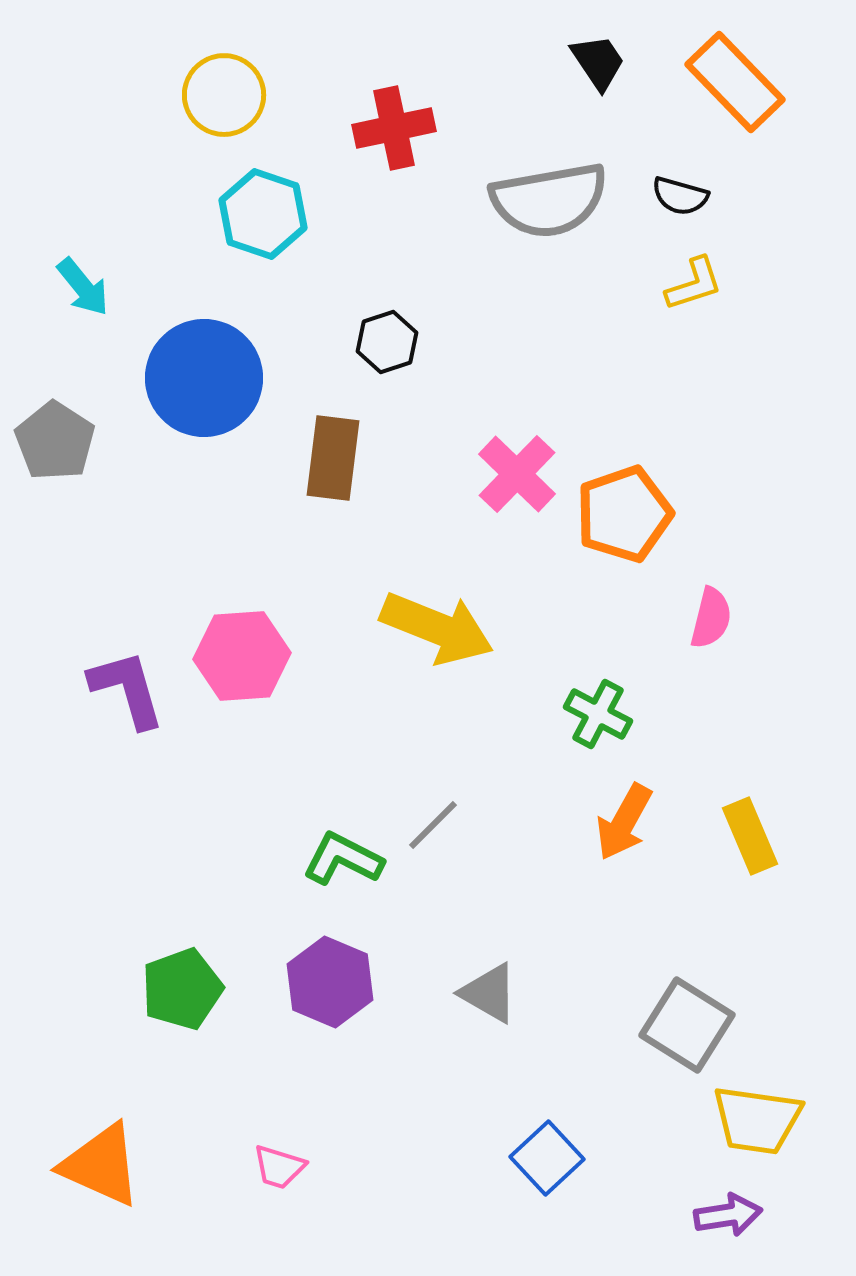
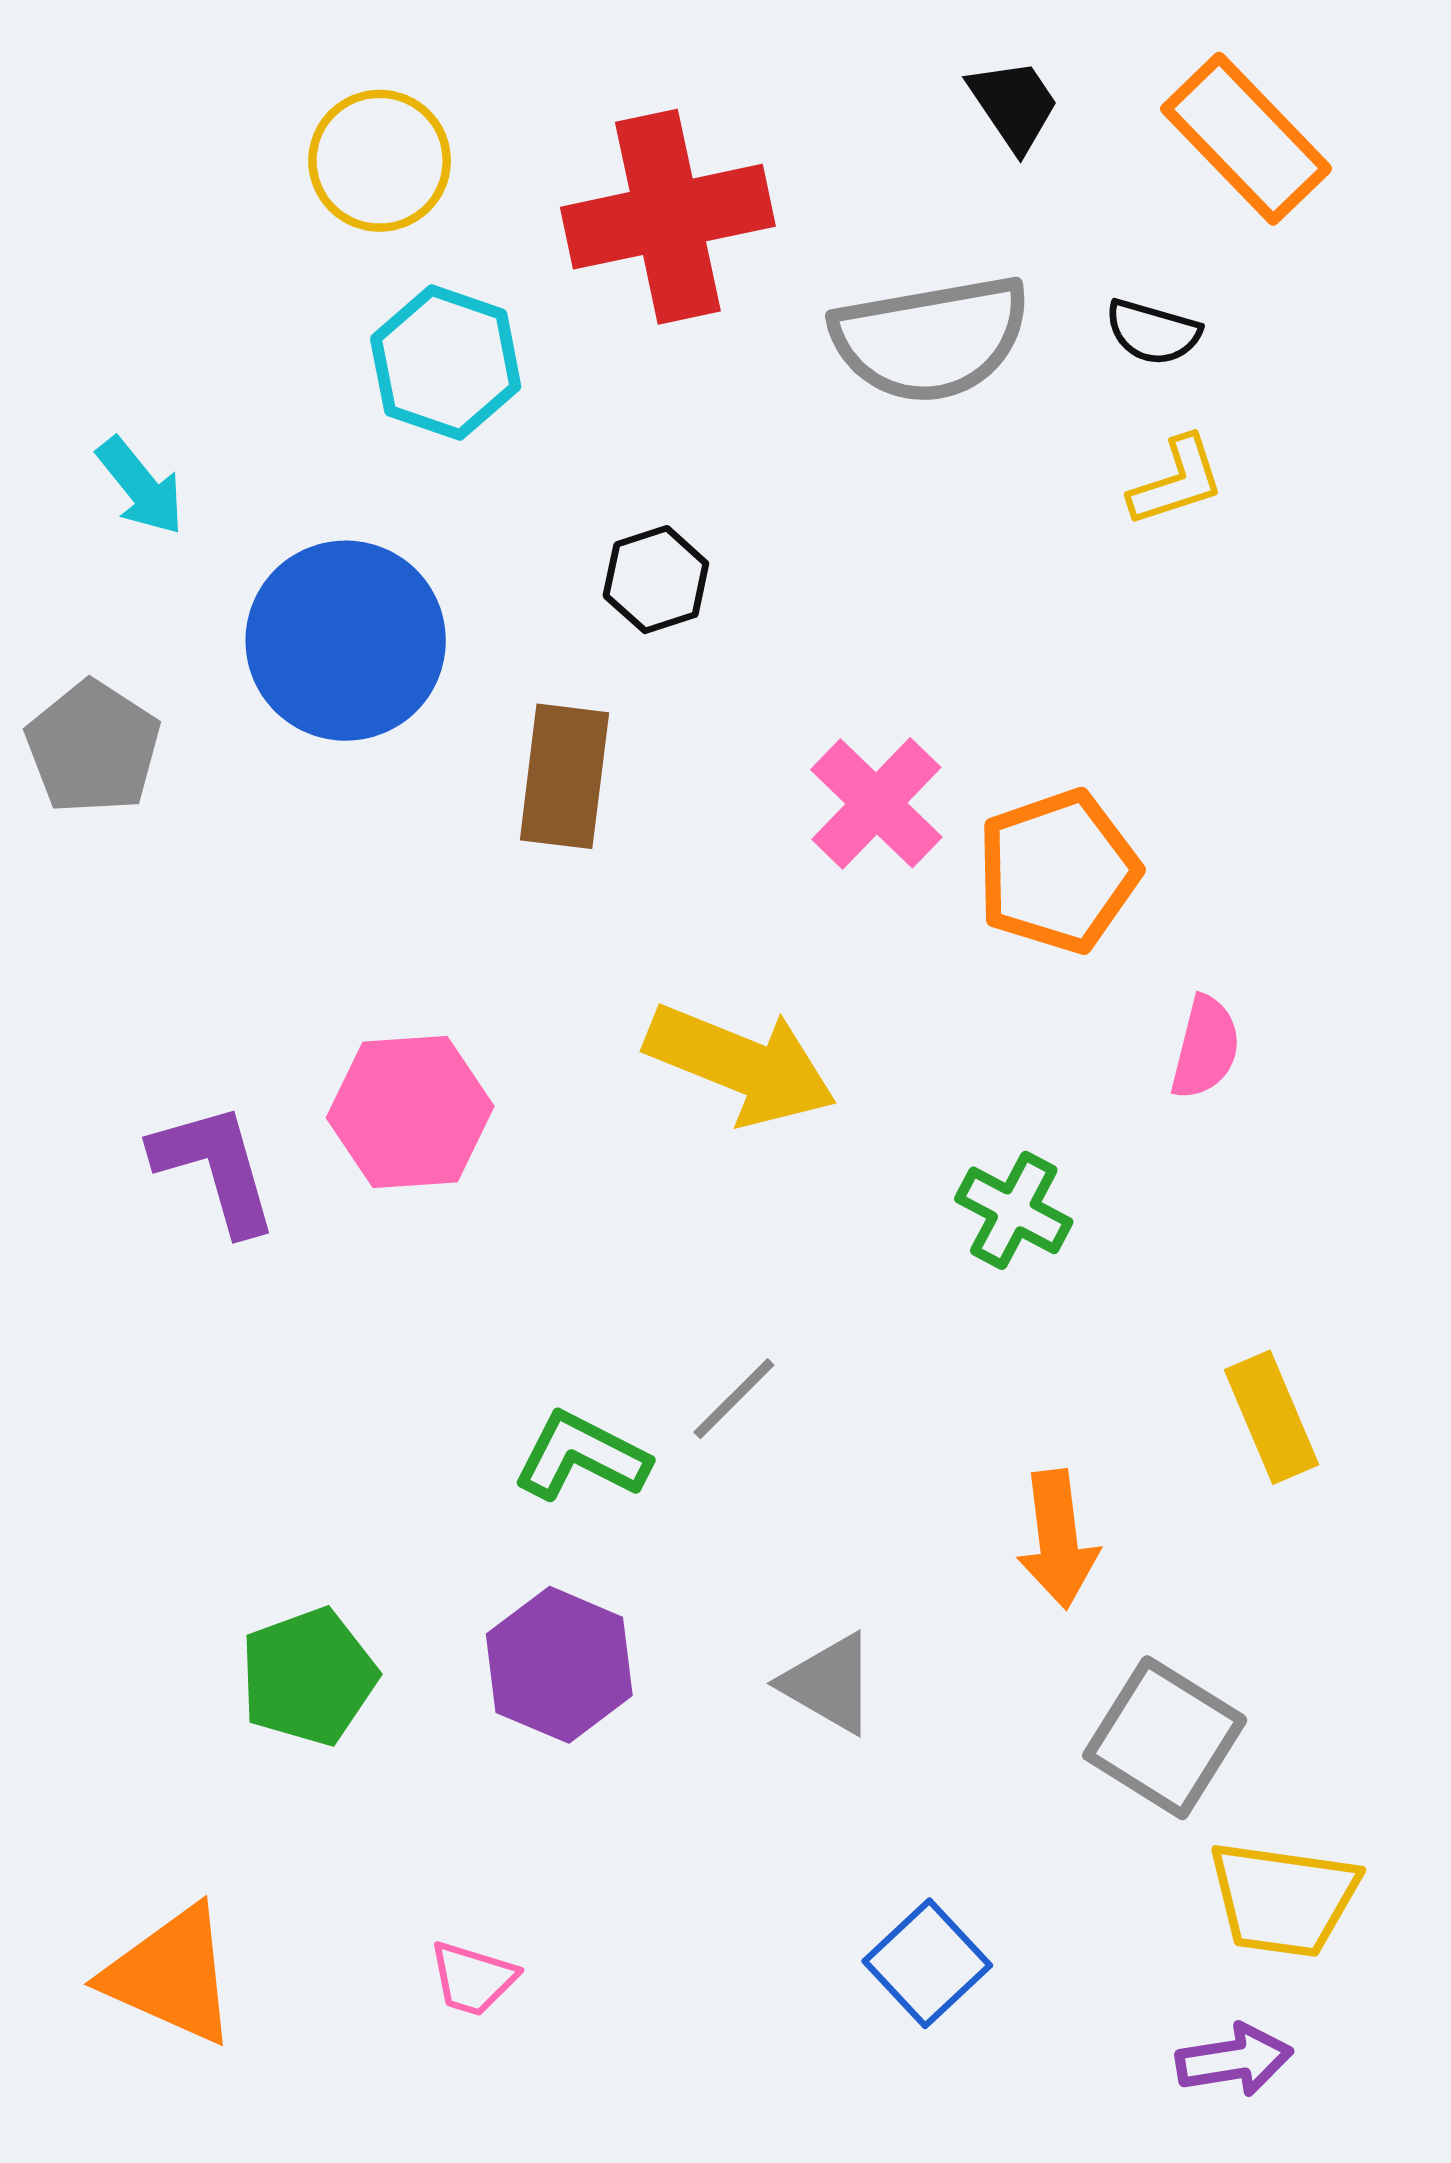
red cross: (394, 128) -> (668, 217), size x1.5
orange arrow: (624, 822) -> (1058, 1539), moved, turned -36

